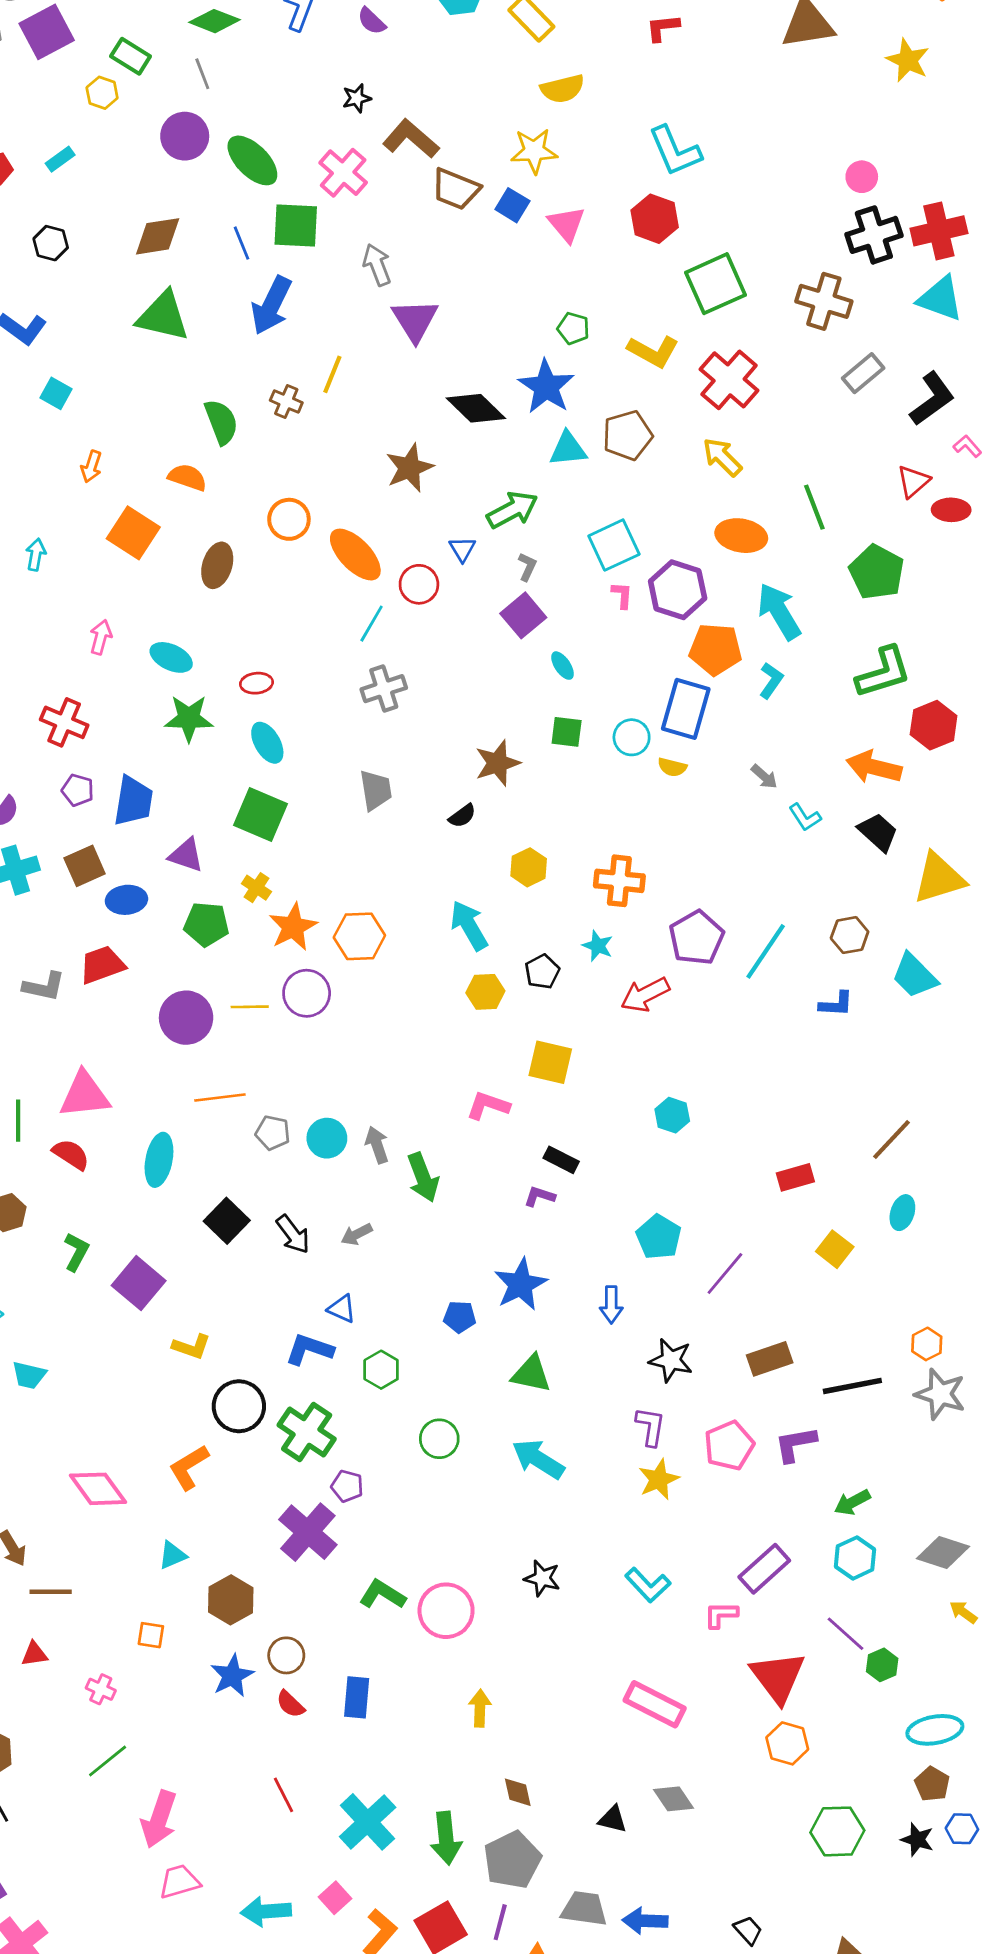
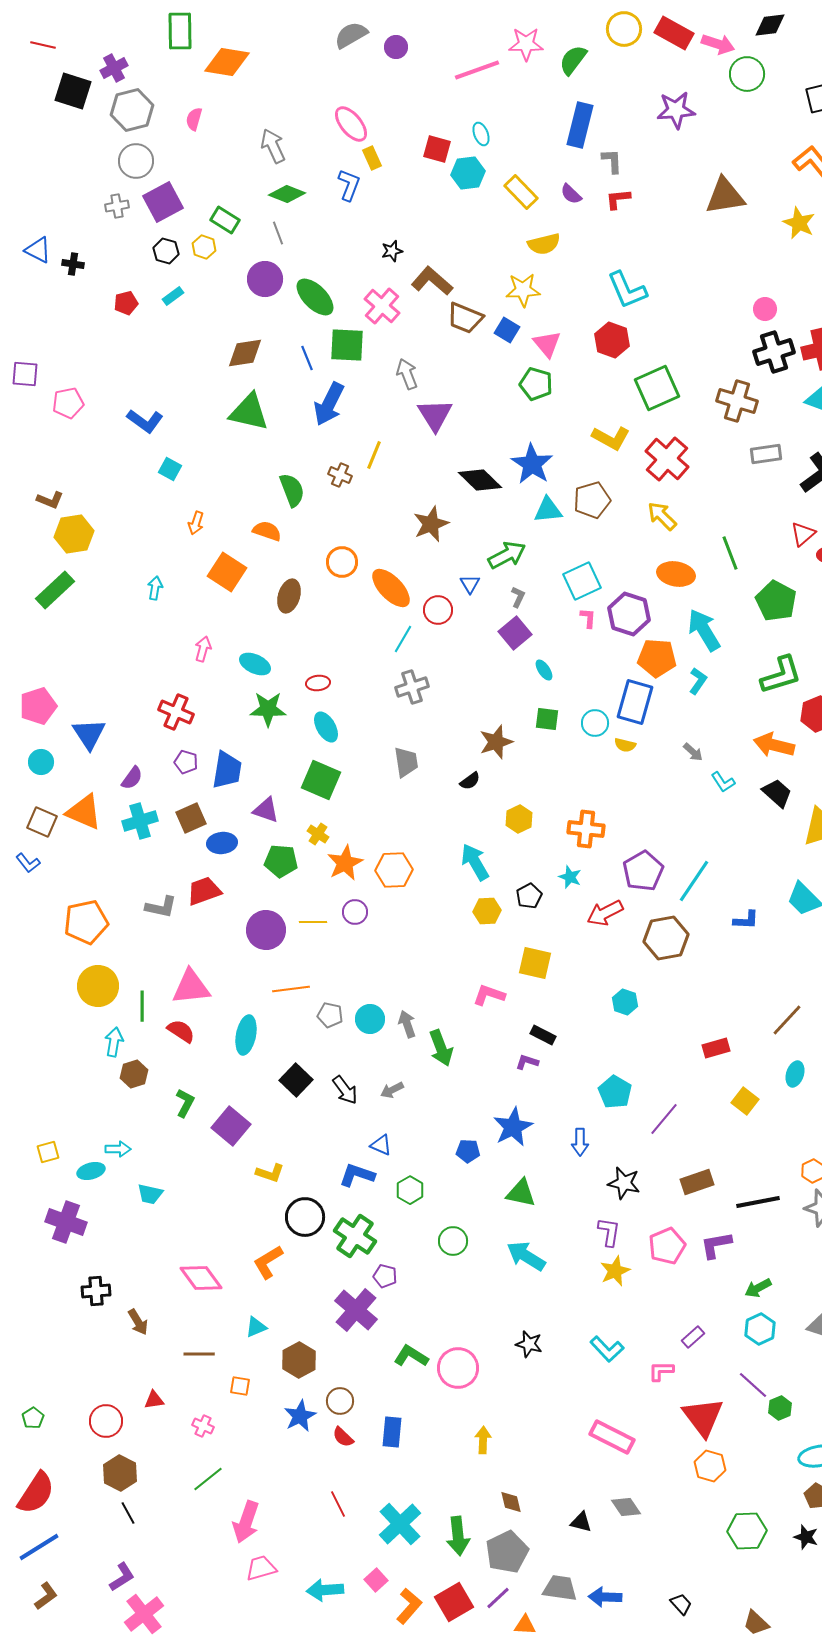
purple semicircle: (372, 21) -> (571, 194), moved
black hexagon: (51, 243) -> (166, 251), moved
green pentagon: (573, 328) -> (536, 384), moved, size x1.4
gray rectangle: (863, 373) -> (766, 454), turned 32
brown hexagon: (850, 935) -> (666, 938), moved, size x1.6
purple circle: (307, 993) -> (355, 912), size x0.7
purple rectangle: (764, 1569) -> (693, 1337), size x0.6
brown line: (51, 1592) -> (199, 1354), moved
purple line: (500, 1922) -> (498, 1598), turned 32

